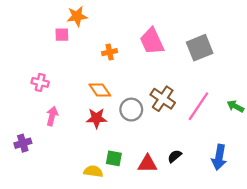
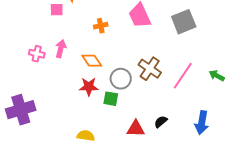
pink arrow: (52, 116) -> (61, 49), moved
purple cross: (23, 143) -> (21, 110), size x1.8
green square: (114, 158) -> (111, 99), moved

